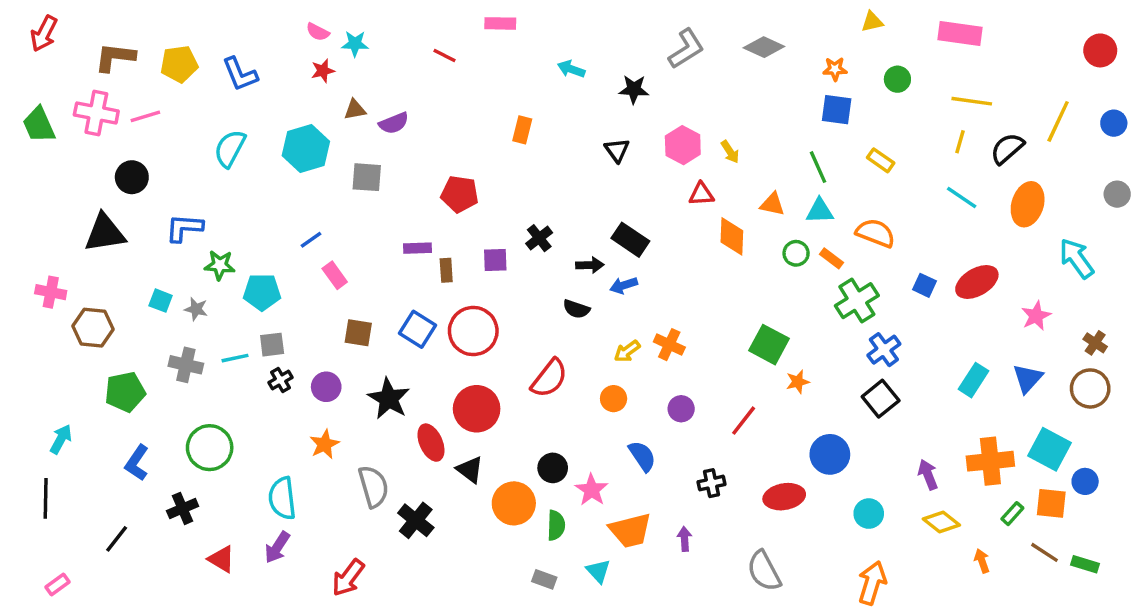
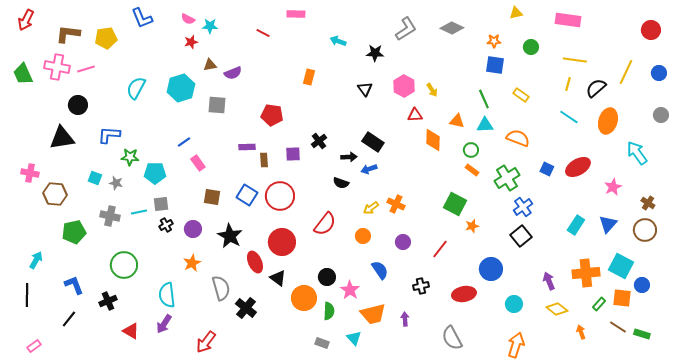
blue L-shape: (240, 74) -> (142, 18), moved
orange rectangle: (832, 258) -> (472, 170), moved
blue L-shape: (137, 463) -> (74, 285), moved, turned 125

